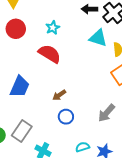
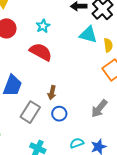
brown arrow: (59, 95) -> (52, 93), turned -40
gray rectangle: (22, 131) -> (30, 112), moved

